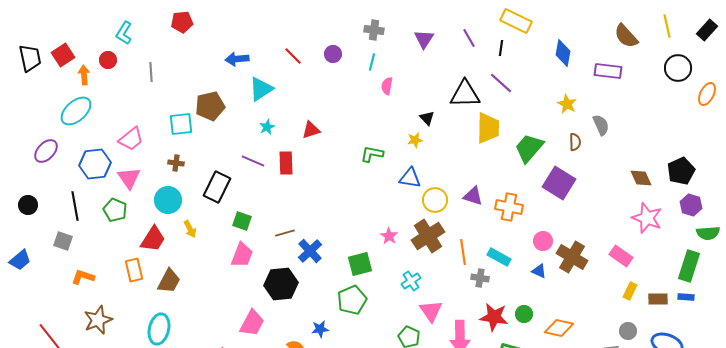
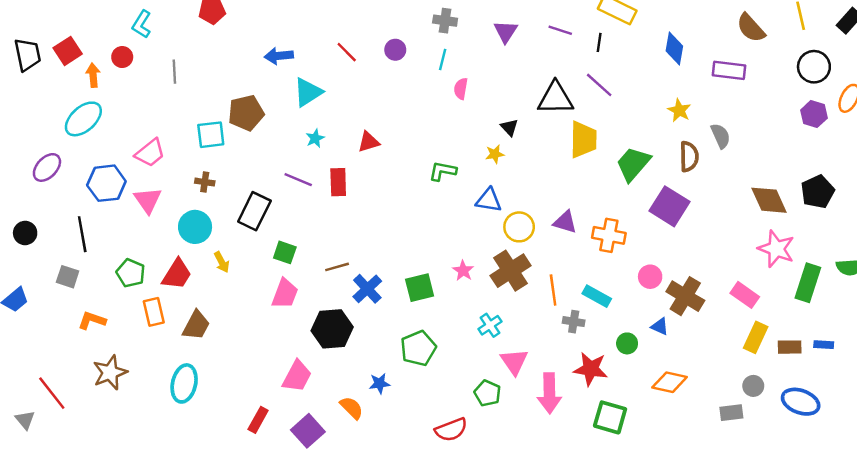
purple line: (469, 38) -> (560, 30), turned -42
brown semicircle: (575, 142) -> (689, 157), size x1.4
brown diamond: (641, 178) -> (769, 200), size x1.4
purple hexagon: (691, 205) -> (814, 114), moved
green pentagon: (115, 210) -> (131, 273), moved
green square: (360, 264) -> (420, 288), moved
green rectangle: (689, 266) -> (808, 283), moved
blue triangle: (539, 271) -> (660, 326), moved
yellow rectangle: (630, 291) -> (756, 337), size x1.4
green circle: (524, 314) -> (627, 343), moved

